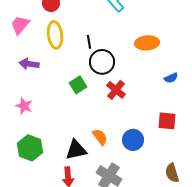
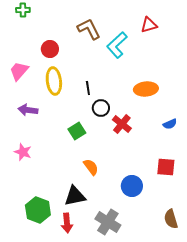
black circle: (102, 62) -> (101, 108), size x0.7
red cross: (116, 90) -> (122, 124), moved
orange semicircle: (100, 137) -> (91, 167), moved
green hexagon: (30, 148) -> (38, 210), moved

